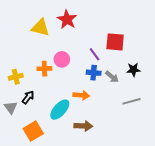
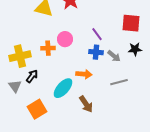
red square: (115, 42) -> (131, 23), moved
yellow cross: (16, 77) -> (20, 56), size x1.5
gray line: (131, 101) -> (119, 82), moved
brown arrow: (83, 126) -> (86, 104), turned 54

